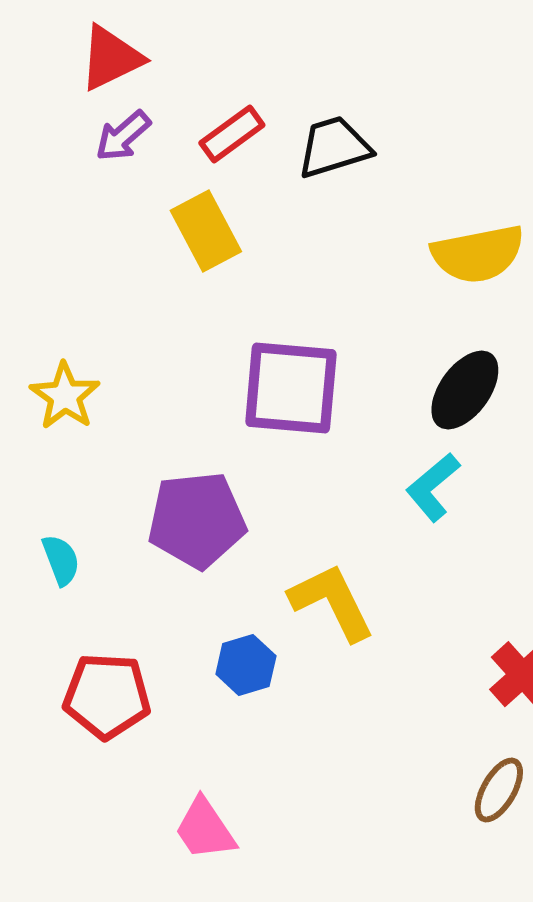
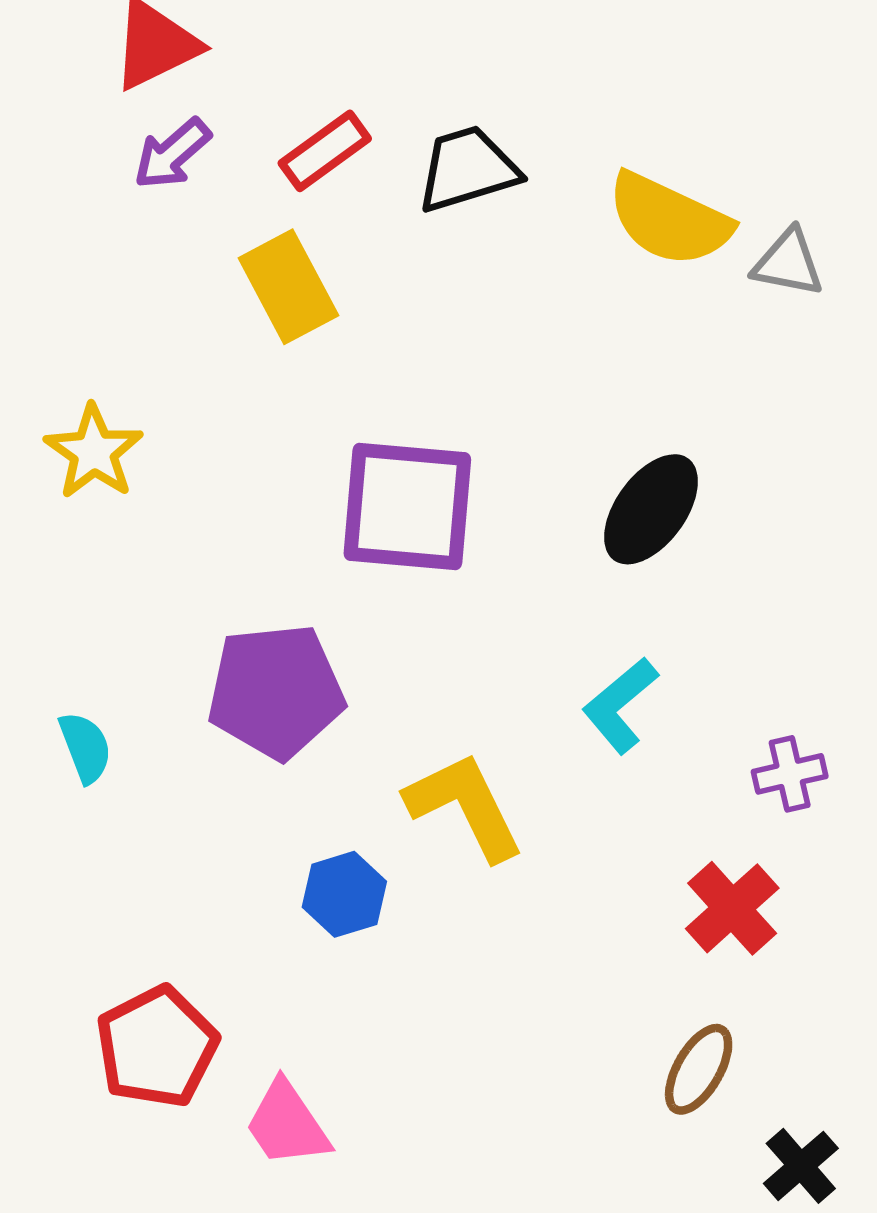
yellow semicircle: (478, 254) -> (669, 220), moved, turned 36
yellow star: (65, 396) -> (94, 452), moved
cyan L-shape: (433, 487) -> (620, 705), moved
red pentagon: (107, 696) -> (157, 1047), moved, turned -30

